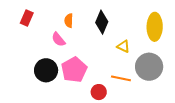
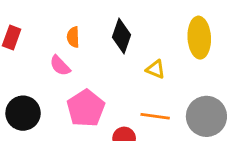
gray circle: (149, 67) -> (206, 116), moved
black circle: (46, 70) -> (23, 113), moved

